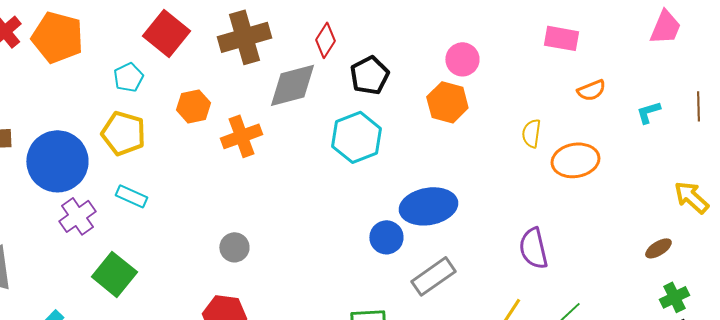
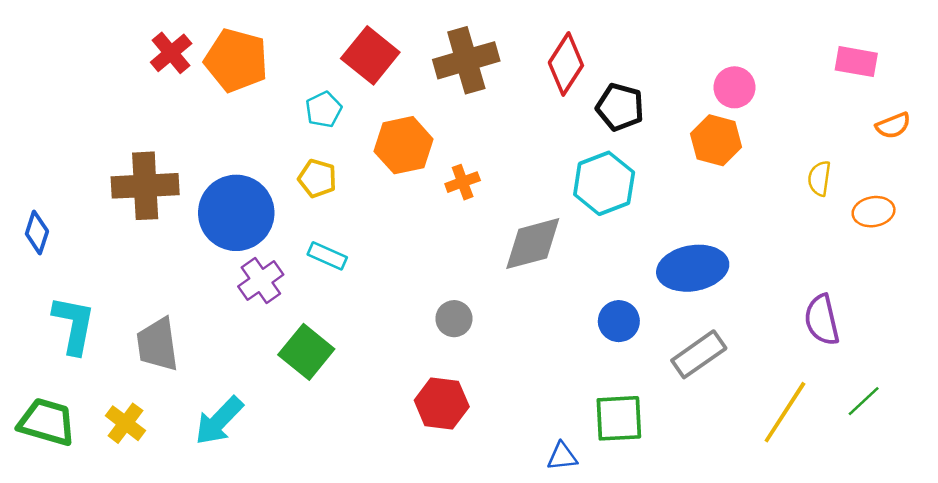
red diamond: (325, 40) -> (566, 64), size x1.4
black pentagon: (369, 75) -> (620, 107), turned -30
gray diamond: (292, 85) -> (533, 244), moved
orange hexagon: (193, 106) -> (404, 145), size x1.4
yellow pentagon: (123, 133) -> (317, 178), size x0.7
orange cross: (241, 136) -> (463, 182), size x0.7
orange ellipse: (575, 160) -> (874, 212), size x0.7
blue circle: (386, 237) -> (619, 321), moved

